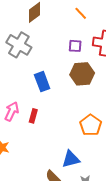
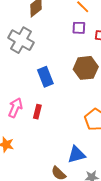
purple square: (75, 46) -> (79, 28), moved

